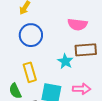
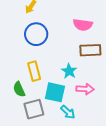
cyan star: (65, 61) -> (69, 71), moved

